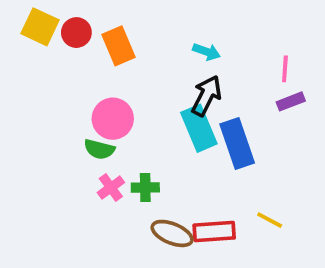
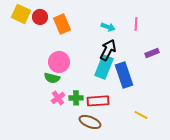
pink line: (285, 69) -> (136, 24), moved
cyan rectangle: (199, 128) -> (104, 67), turned 45
red rectangle: (214, 232) -> (98, 101), moved

